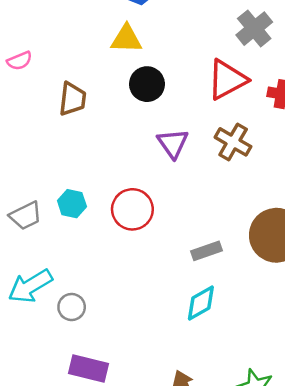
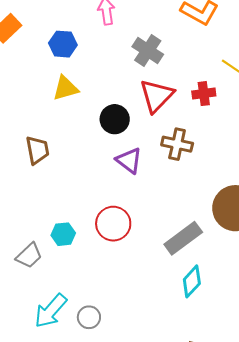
gray cross: (254, 29) -> (148, 50), moved
black circle: (147, 84) -> (115, 119), moved
gray rectangle: (207, 251) -> (183, 238), size x1.5

